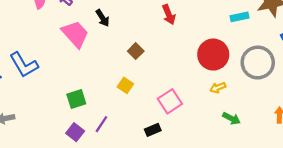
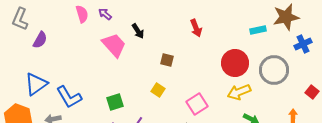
brown square: (136, 51) -> (167, 60), turned -32
blue L-shape: (24, 65) -> (69, 97), moved
yellow arrow: (218, 88) -> (239, 92), size x1.6

